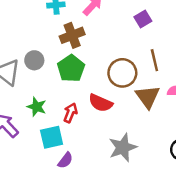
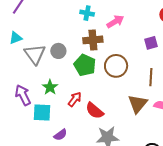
green pentagon: (71, 68) -> (85, 65), turned -30
brown circle: (122, 73) -> (116, 66), moved
red semicircle: (101, 103) -> (95, 111), moved
cyan square: (52, 137) -> (42, 112), moved

